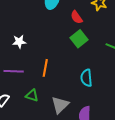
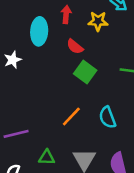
white star: (19, 42) -> (13, 60), moved
orange line: (45, 68) -> (71, 116), moved, turned 48

